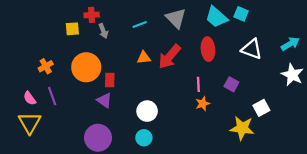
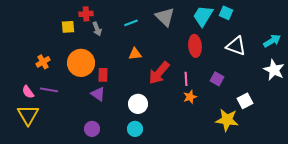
cyan trapezoid: (216, 17) -> (203, 16), turned 80
red arrow: (170, 57) -> (159, 73), moved
purple line: (52, 96) -> (49, 90), turned -60
purple circle: (98, 138) -> (92, 129), size x0.6

